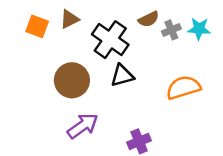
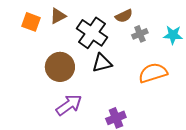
cyan star: (199, 29) -> (173, 35), moved
gray cross: (171, 30) -> (140, 34), moved

